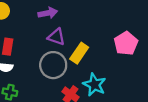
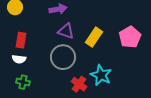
yellow rectangle: (79, 53) -> (94, 37), moved

